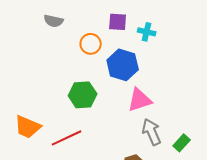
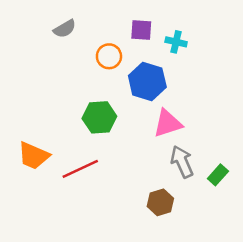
gray semicircle: (54, 21) -> (65, 29), turned -42

